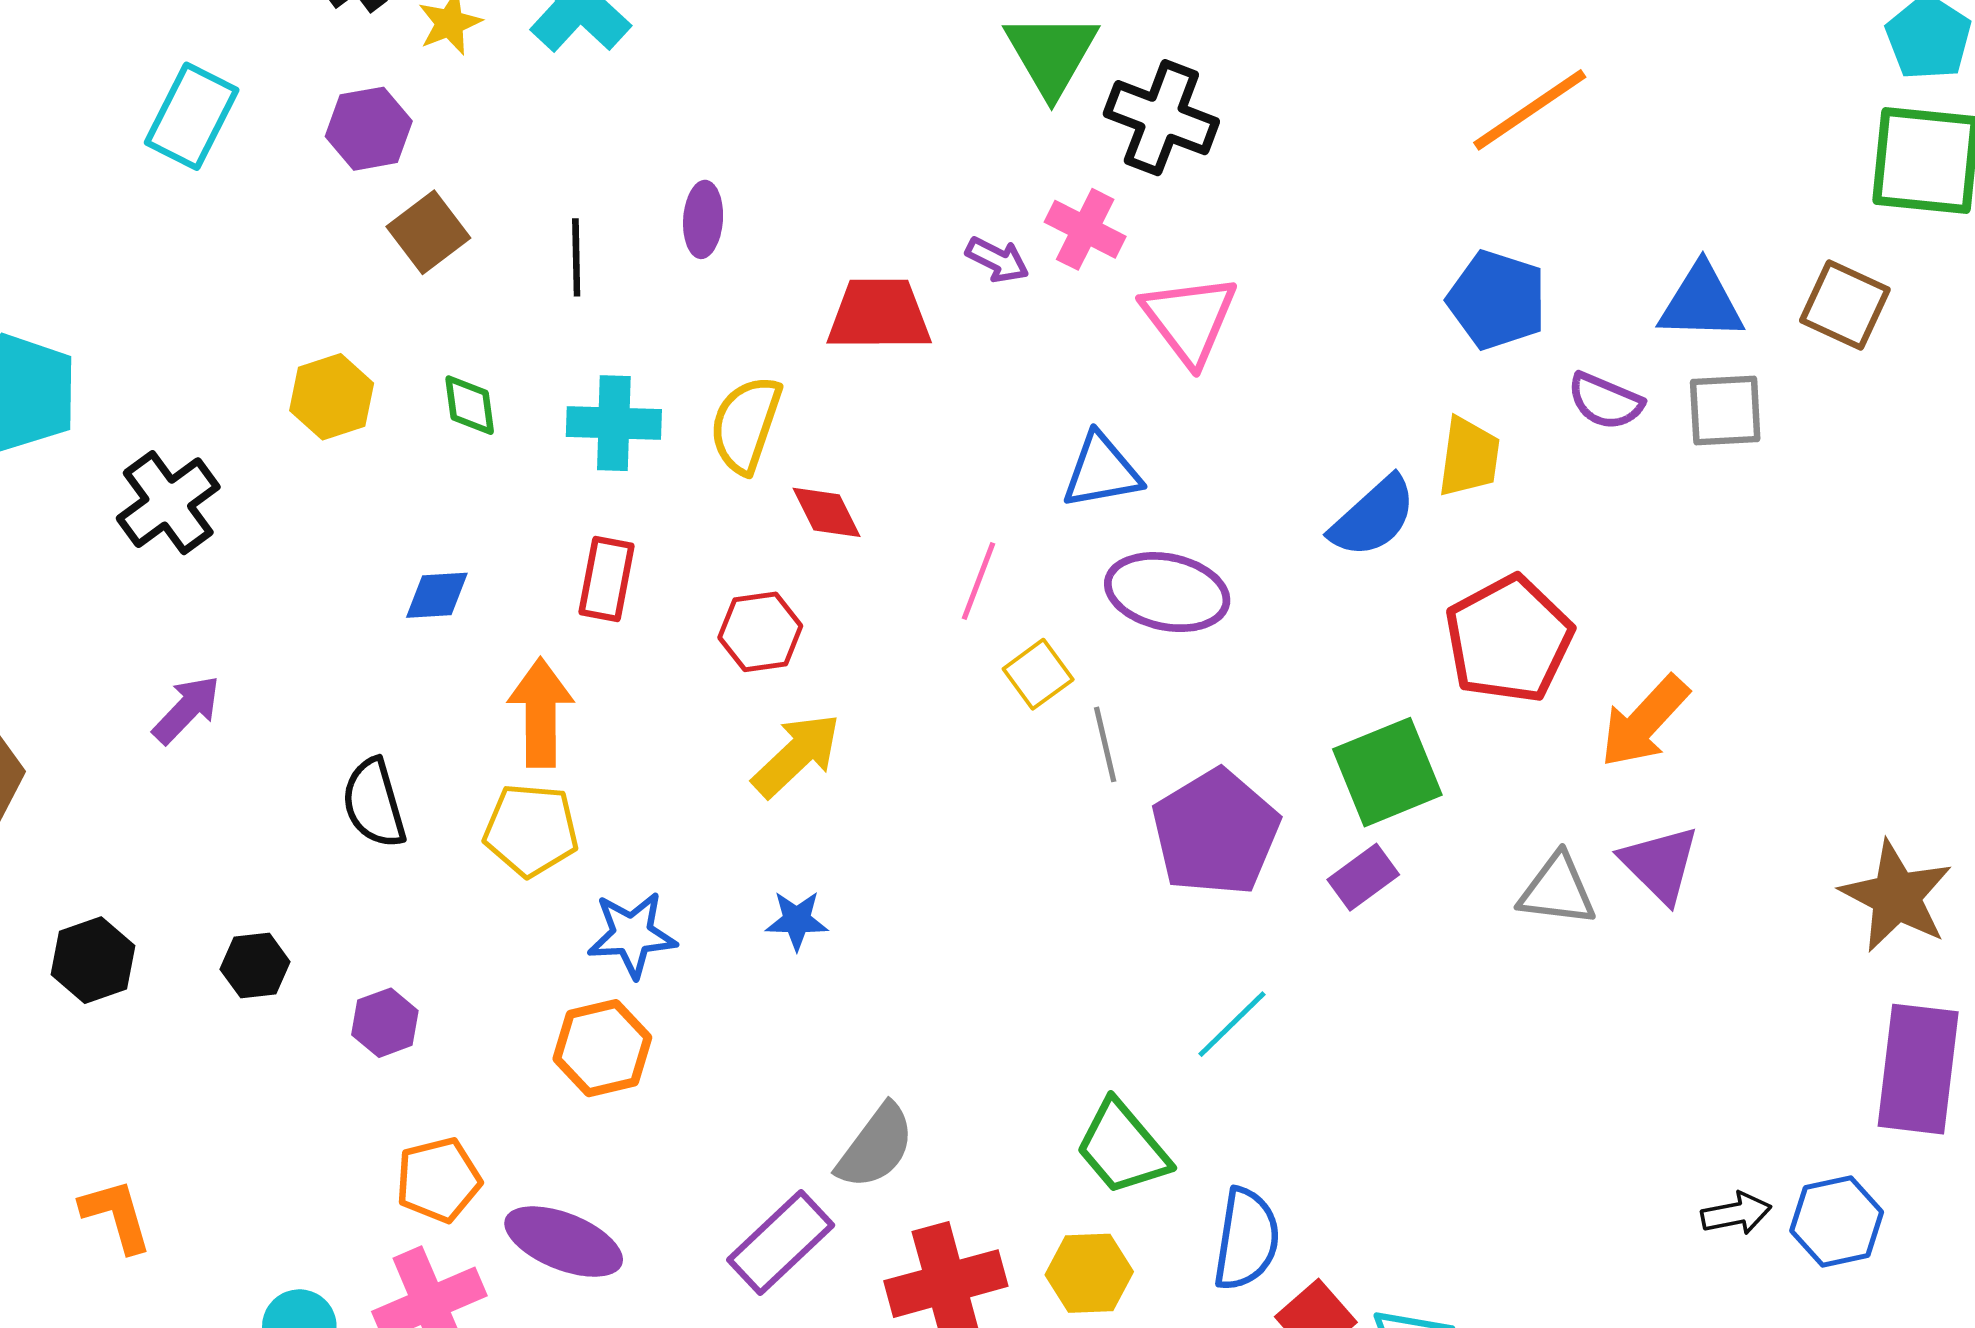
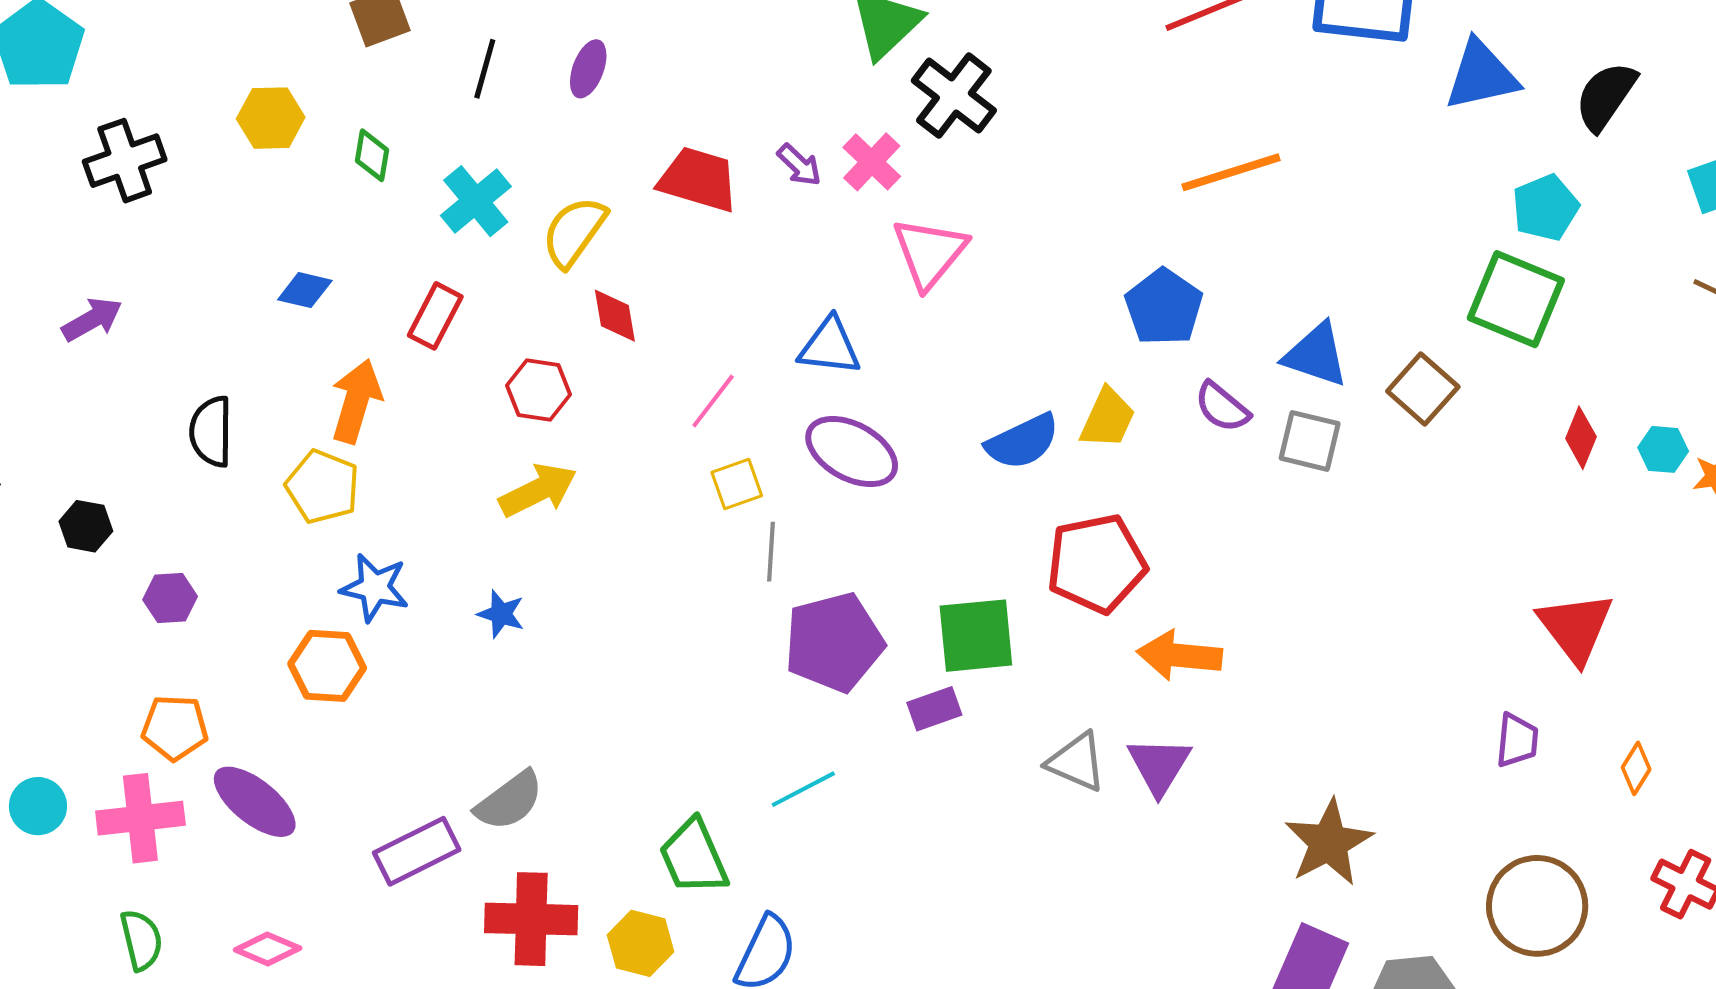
cyan cross: (614, 423) -> (476, 201), turned 32
orange arrow: (1644, 722) -> (1179, 655), turned 36

